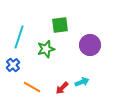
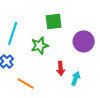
cyan arrow: (82, 82) -> (76, 78), turned -48
red arrow: (62, 88) -> (61, 68), moved, turned -48

